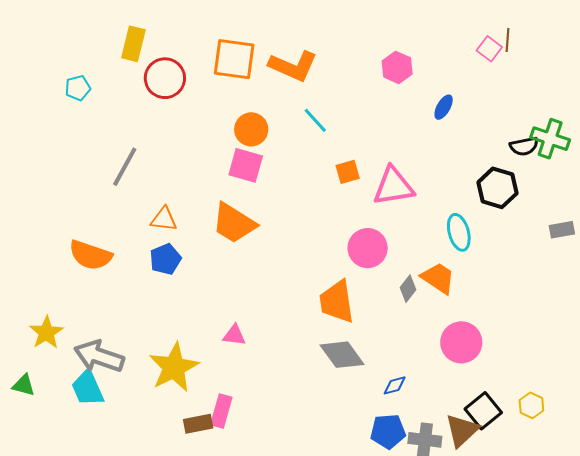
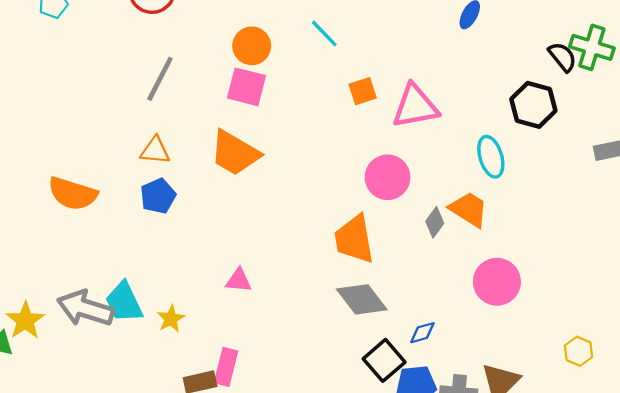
black semicircle: (524, 146) -> (562, 57), turned -116
gray line: (125, 167) -> (160, 79), moved
yellow star: (46, 333) -> (25, 320), moved
yellow star: (174, 367) -> (171, 319), size x0.5
cyan trapezoid: (88, 388) -> (124, 302), moved
black square: (483, 411) -> (384, 360), moved

